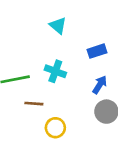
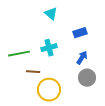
cyan cross: (55, 71) -> (49, 48), turned -35
yellow circle: (55, 128) -> (49, 90), size x1.5

